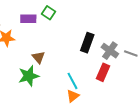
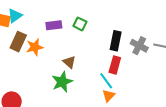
green square: (49, 13) -> (80, 24), moved
red rectangle: (103, 72) -> (115, 65), moved

